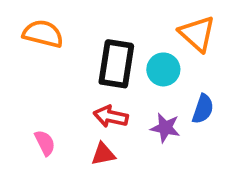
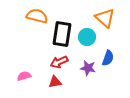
orange semicircle: (43, 34) -> (37, 16), moved
red arrow: (111, 116) -> (59, 62), turned -36
pink semicircle: (45, 143) -> (24, 76), turned -80

